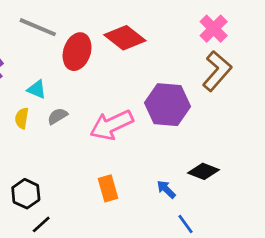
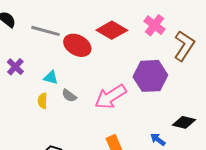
pink cross: (214, 29) -> (154, 25), moved
red ellipse: (77, 52) -> (77, 45), turned -72
gray semicircle: (57, 116) -> (69, 96), turned -105

